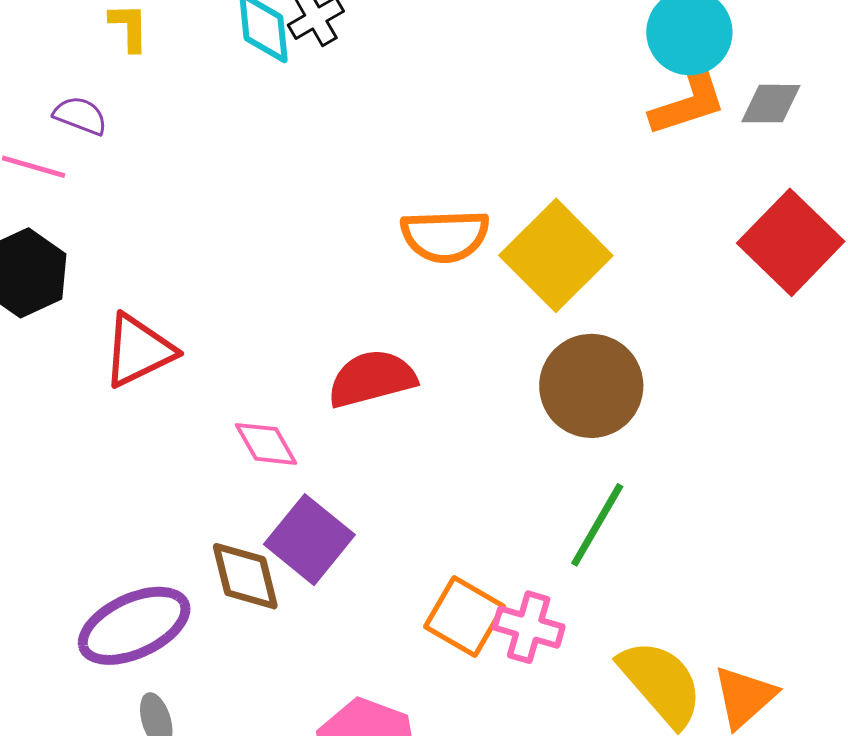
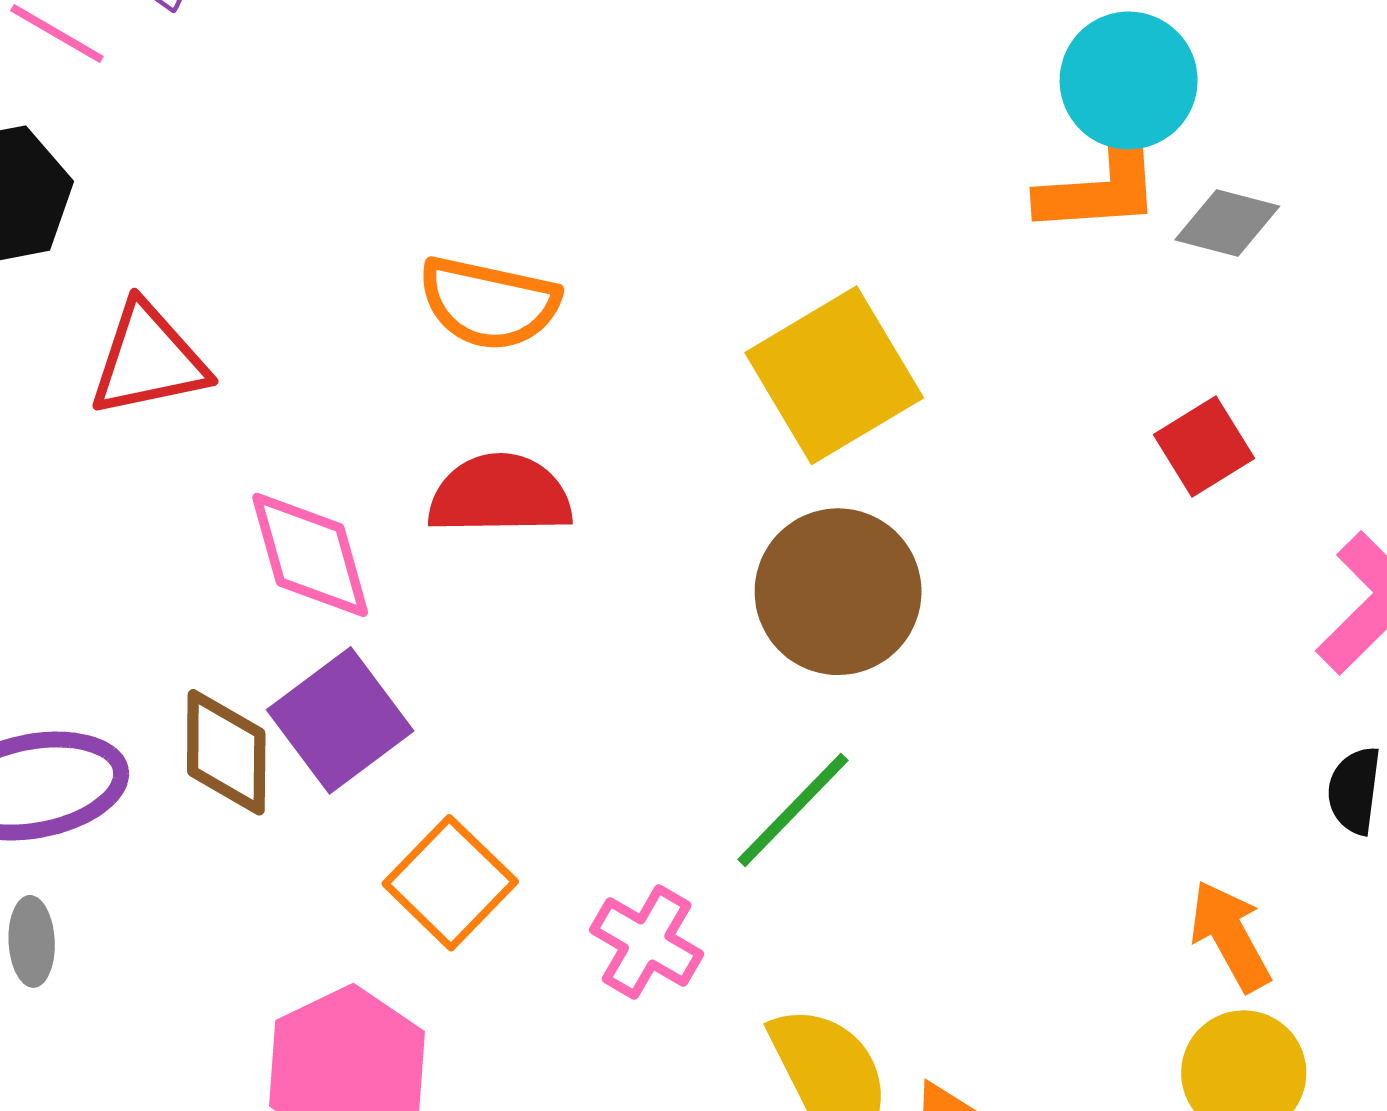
orange semicircle: (445, 236) -> (489, 303), moved
red square: (791, 242) -> (1204, 446), size x0.6
pink diamond: (266, 444) -> (310, 555), size x1.4
orange square: (465, 617) -> (450, 883), moved

